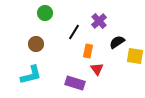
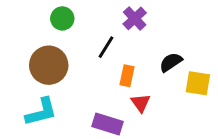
purple cross: (99, 21) -> (135, 18), moved
brown circle: (36, 44) -> (49, 65), size x1.6

